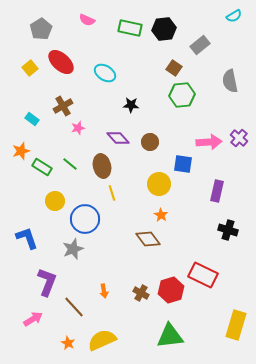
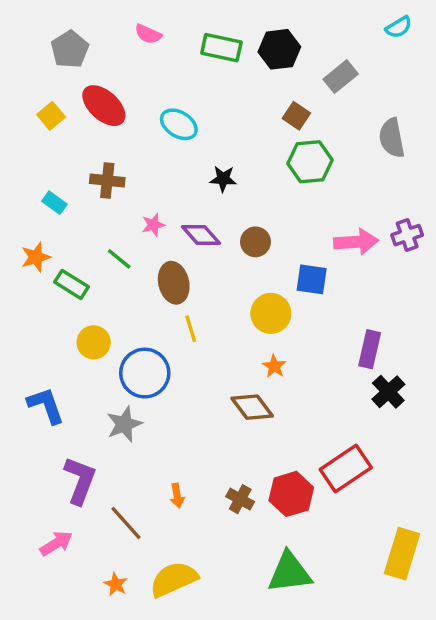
brown cross: (63, 106) -> (107, 181), turned 36
pink star: (78, 128) -> (153, 225), moved
purple cross: (239, 138) -> (407, 235), turned 30
green line: (70, 164) -> (119, 259), moved
purple rectangle: (217, 191) -> (370, 349), moved
black cross: (228, 230) -> (388, 392), turned 30
red rectangle: (203, 275) -> (346, 468), turned -60

